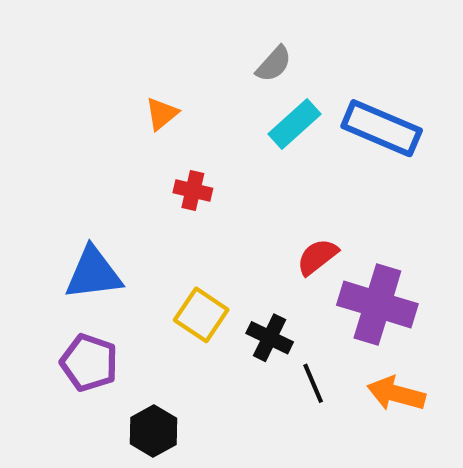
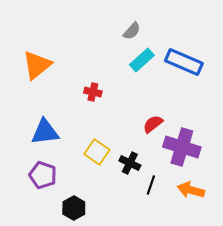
orange triangle: (162, 114) -> (37, 65), moved, size x1.8
black line: (313, 383) -> (151, 185), turned 42

